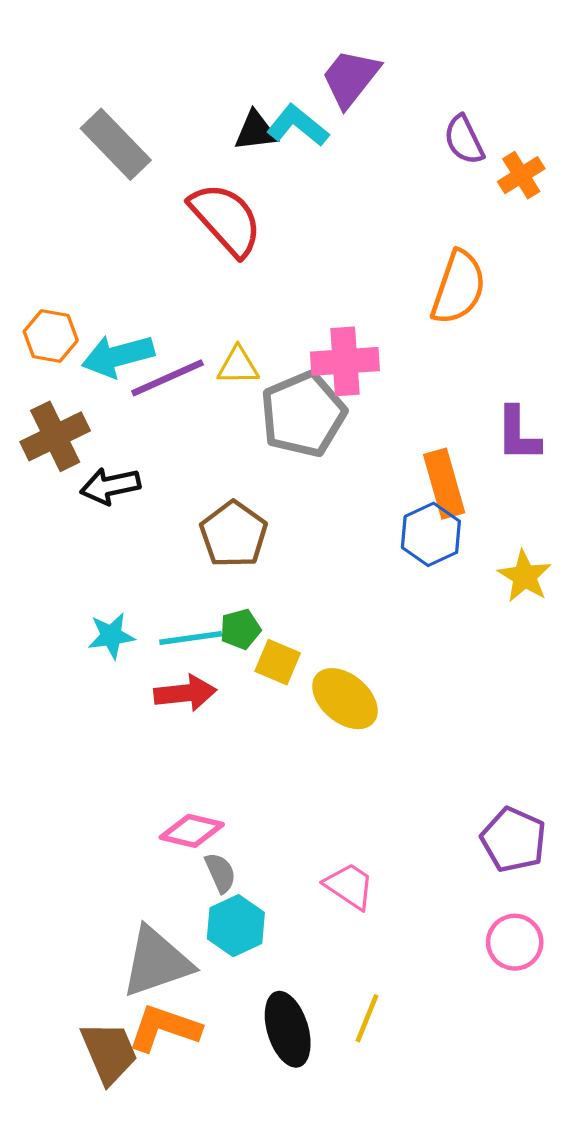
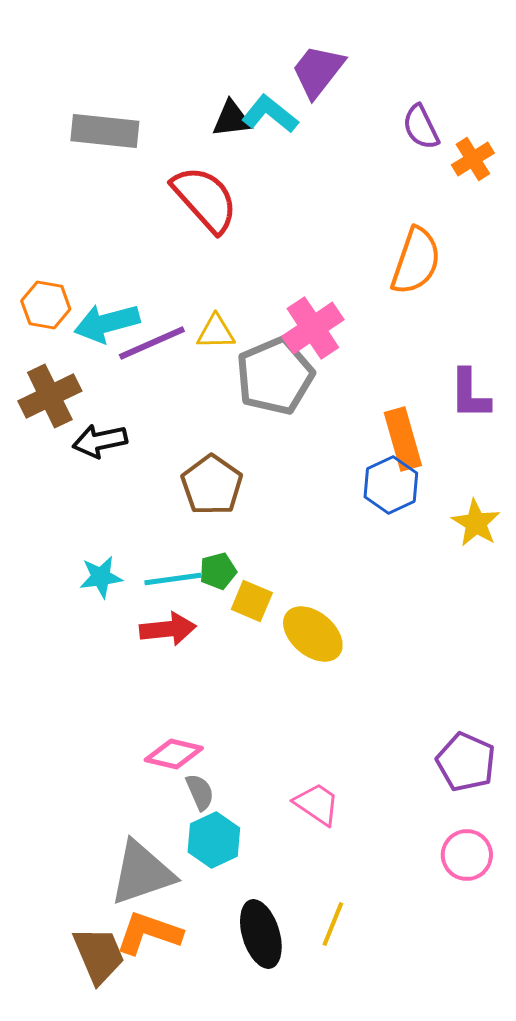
gray rectangle: (116, 144) -> (105, 131), turned -40
pink cross: (345, 361) -> (313, 328), turned -30

